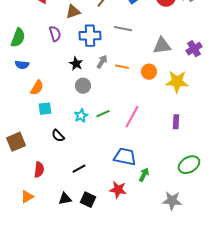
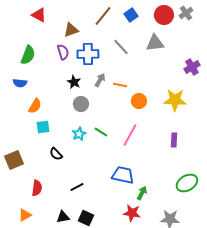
gray line: (123, 29) -> (121, 47), turned 36
purple semicircle: (55, 34) -> (63, 52), moved
green semicircle: (18, 38) -> (28, 55), moved
gray triangle: (162, 46) -> (155, 43), moved
orange circle: (149, 72) -> (139, 101), moved
green line: (103, 114) -> (101, 132), turned 56
red star: (118, 190) -> (132, 213), moved

